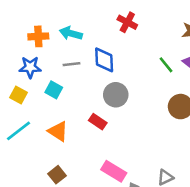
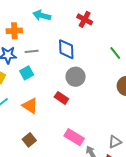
cyan arrow: (71, 33) -> (42, 15), moved
gray line: (71, 64) -> (32, 51), moved
cyan square: (54, 90) -> (27, 73), turned 32

